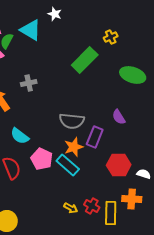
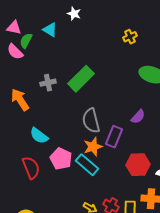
cyan triangle: (31, 30) -> (50, 30), size x0.7
green rectangle: (85, 60) -> (81, 79), moved
purple semicircle: (119, 117) -> (138, 117), turned -105
gray semicircle: (72, 121) -> (91, 121), turned 70

